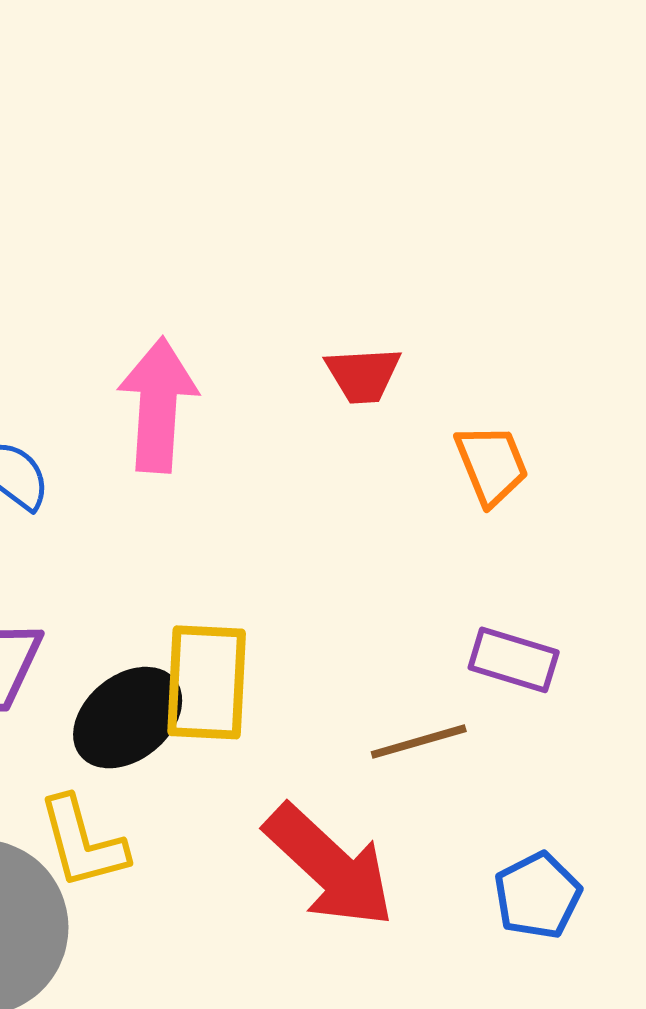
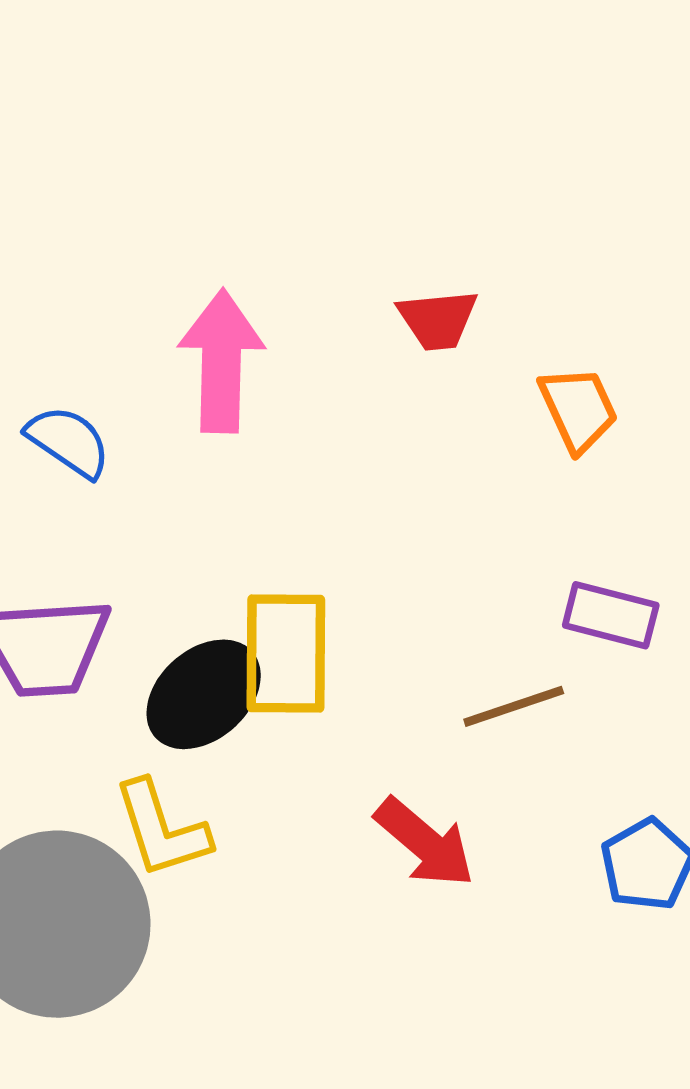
red arrow: (329, 866) -> (425, 843), size x0.7

